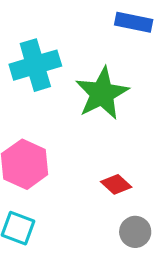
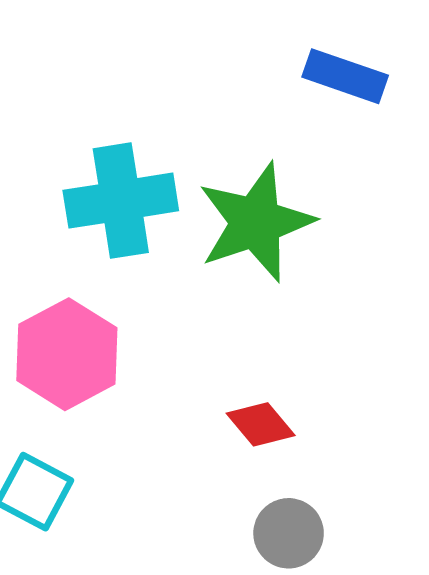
cyan cross: (35, 65) -> (121, 201), moved

